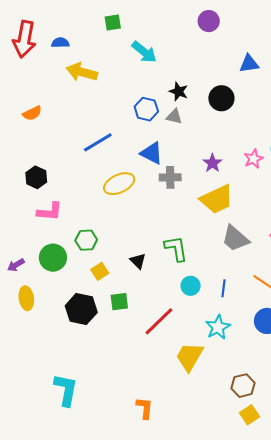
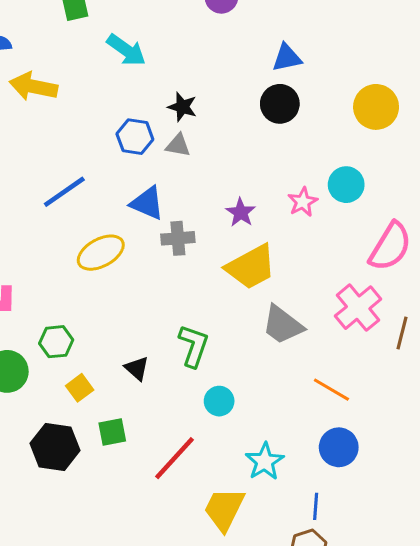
black circle: (221, 98) -> (280, 104), moved
green L-shape: (176, 249) -> (194, 346), turned 32
blue line: (223, 288) -> (316, 506), moved

